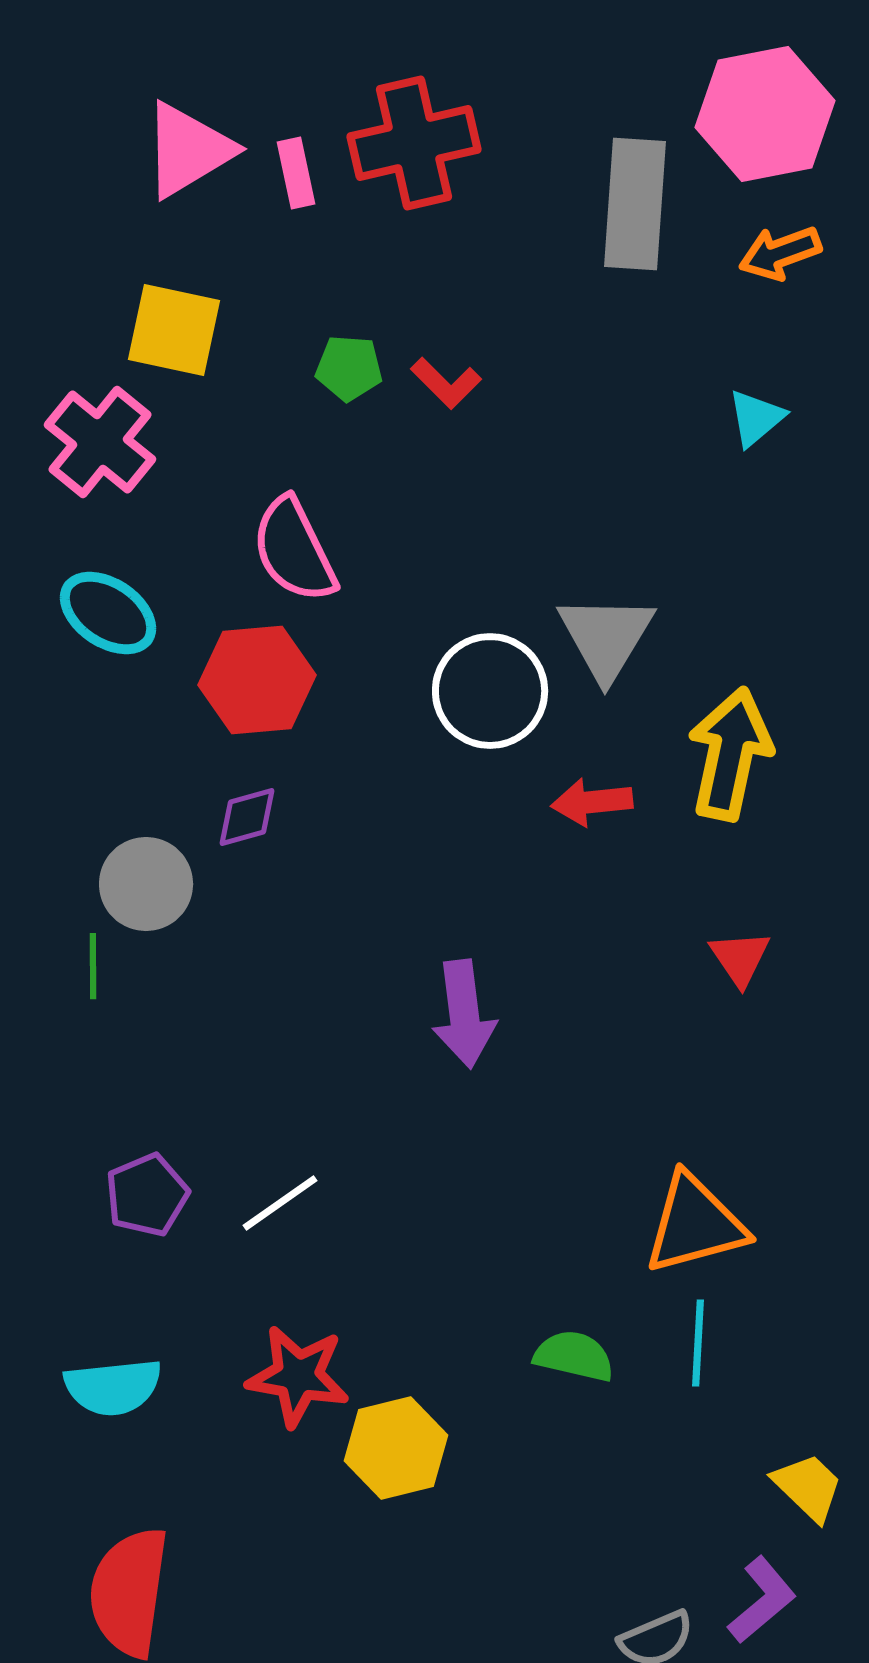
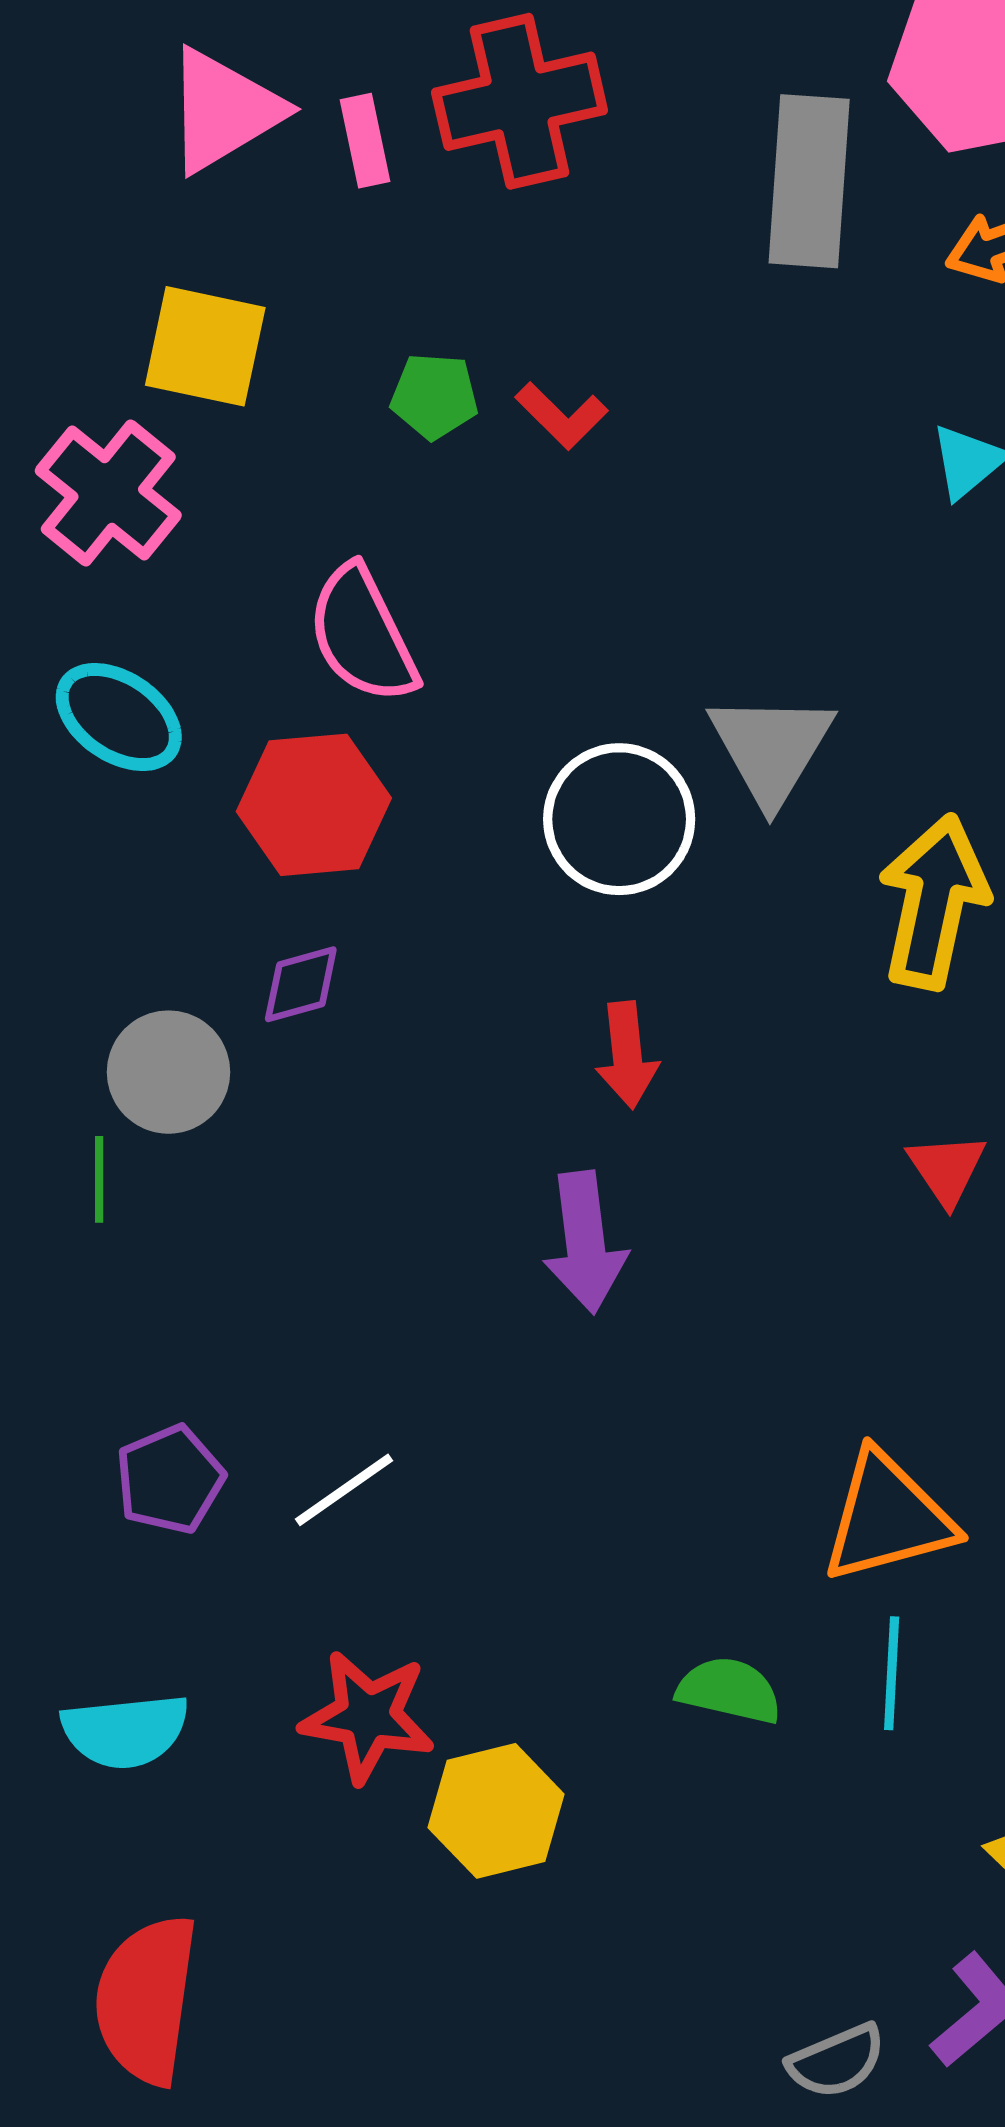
red arrow: (592, 802) -> (627, 1055), moved, turned -90

